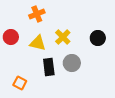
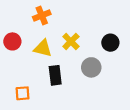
gray circle: (72, 63) -> (91, 67), moved
orange square: (20, 83) -> (23, 93), turned -32

